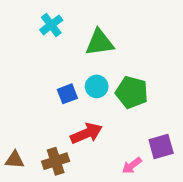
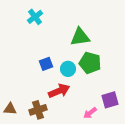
green triangle: (100, 42) -> (80, 37), moved
cyan circle: (97, 86) -> (68, 69), moved

